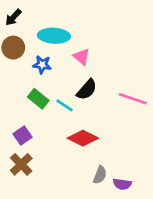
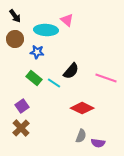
black arrow: (13, 17) -> (15, 16), turned -80
pink triangle: (82, 57) -> (67, 20), moved
red diamond: (83, 138) -> (82, 108), moved

